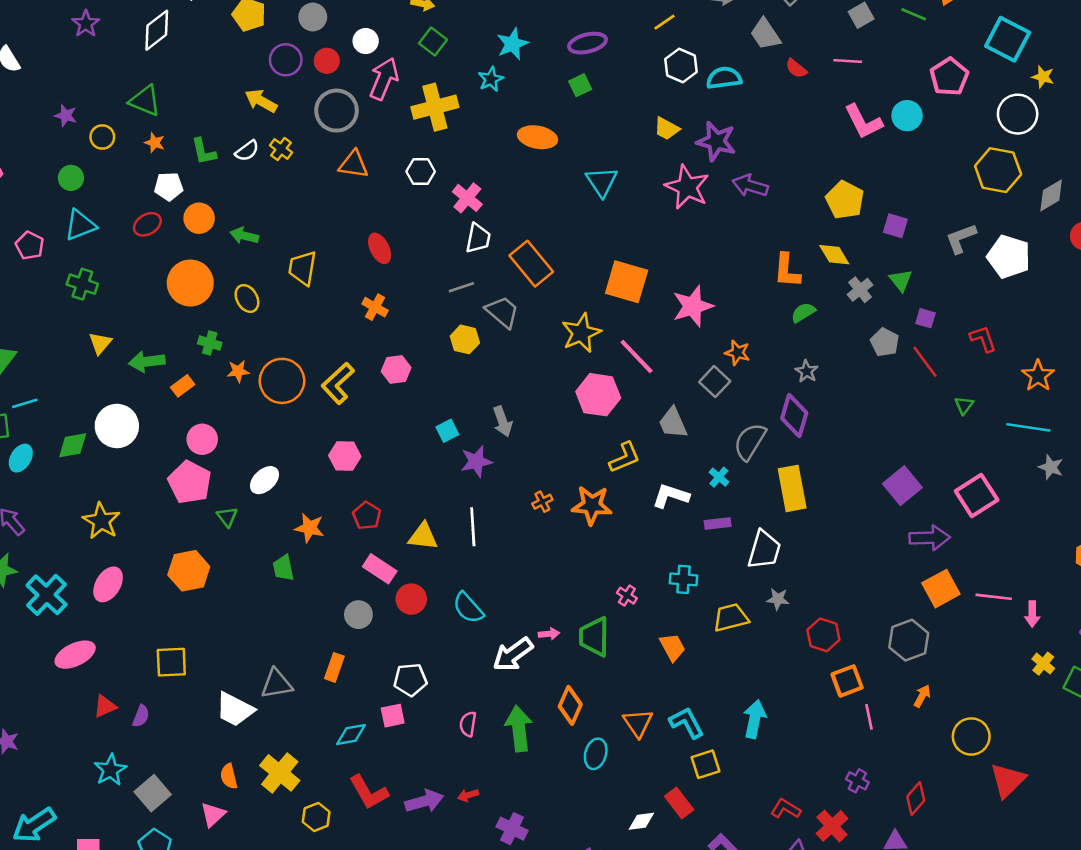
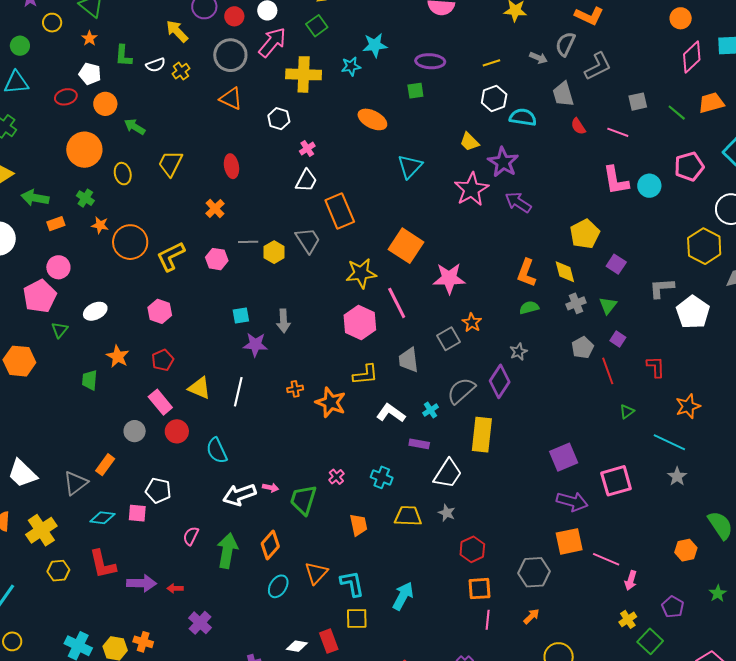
pink cross: (467, 198) -> (307, 149), size x0.7
gray line: (461, 287) -> (248, 242), moved
gray triangle: (277, 684) -> (76, 483), moved, turned -44

